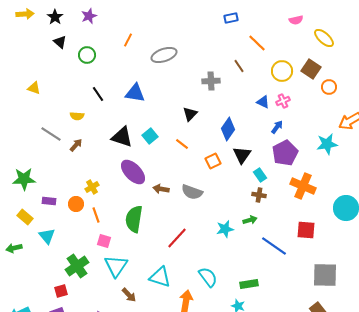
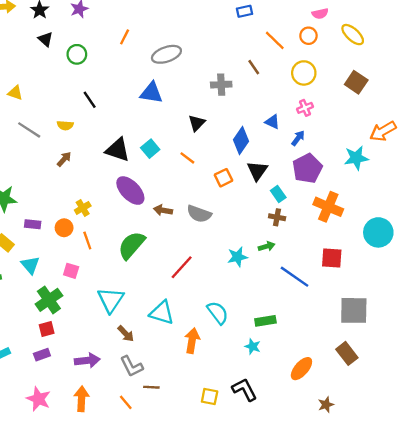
brown square: (311, 69) -> (356, 82), moved
orange circle: (329, 87) -> (308, 36), moved
blue triangle: (135, 93) -> (151, 93), moved
blue triangle: (263, 102) -> (272, 122), moved
gray line: (51, 134) -> (29, 130), moved
green semicircle: (134, 219) -> (132, 245), turned 32
pink square: (104, 241) -> (71, 271), moved
green cross: (77, 266) -> (49, 300), moved

